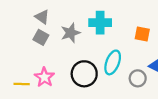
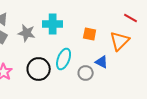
gray star: (71, 33) -> (27, 33), turned 30

